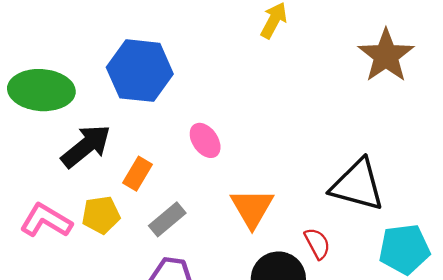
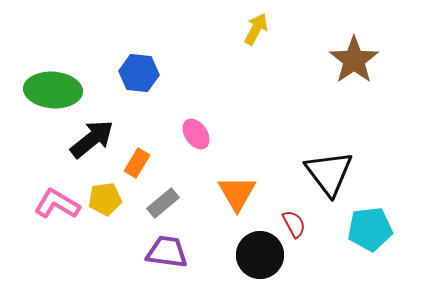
blue hexagon: (140, 71) -> (139, 73), size x0.7
black triangle: (357, 185) -> (329, 173), turned 38

